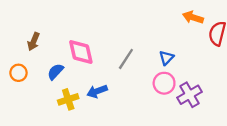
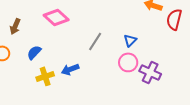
pink diamond: (81, 52) -> (56, 17), moved, turned -35
purple cross: (190, 95) -> (150, 72), turned -35

